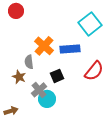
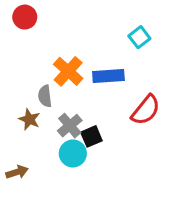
cyan square: (90, 24) -> (139, 37), size x0.6
black square: (57, 76) -> (91, 136), moved
gray cross: (39, 90) -> (70, 126), moved

